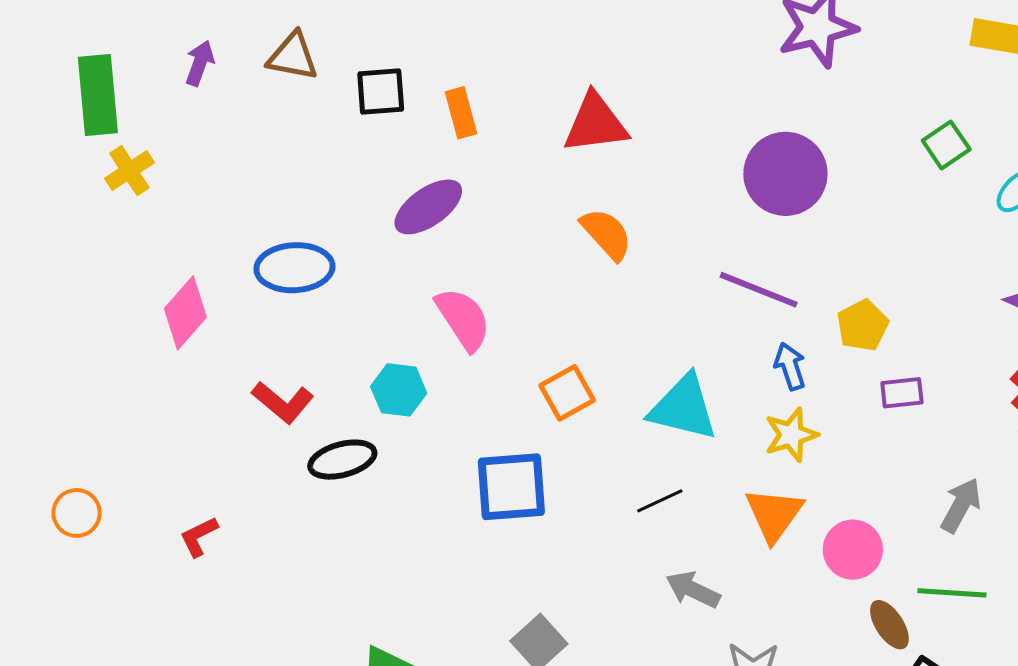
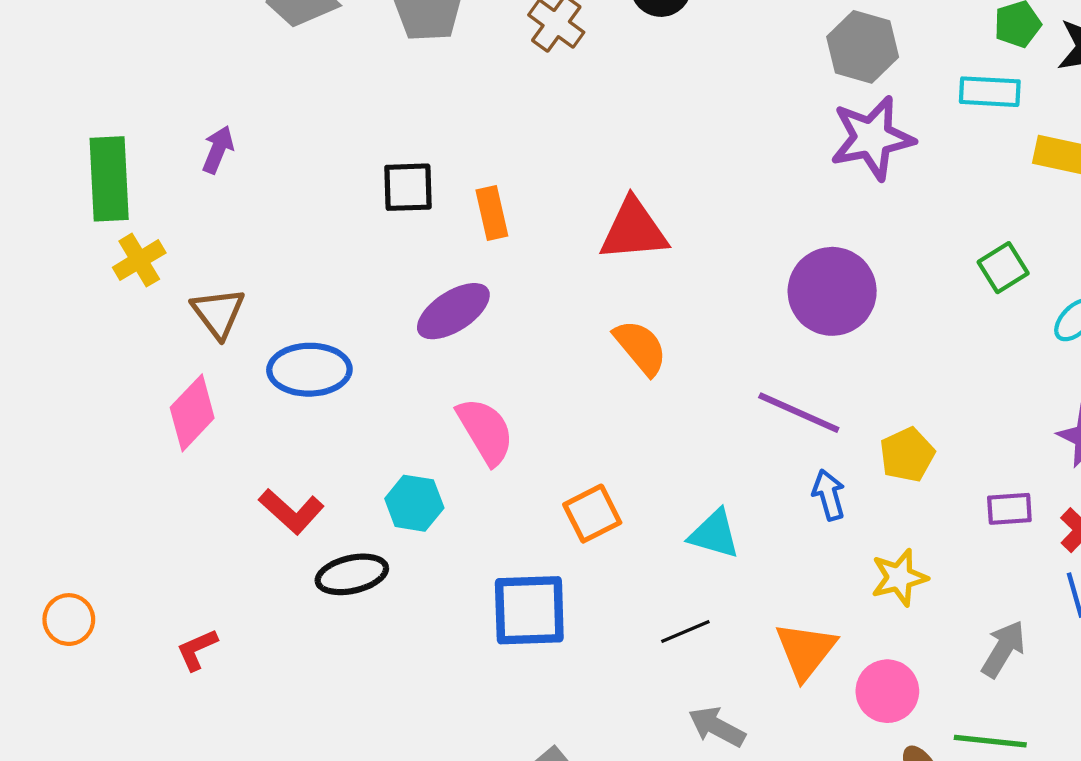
brown triangle: (293, 56) -> (218, 313), moved, turned 40
purple rectangle: (902, 393) -> (1009, 509), moved
cyan triangle: (683, 408) -> (714, 534), size x0.7
yellow star: (791, 435) -> (899, 578), moved

